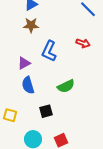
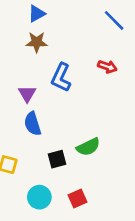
purple triangle: (24, 63) -> (27, 94), turned -32
green semicircle: (66, 86) -> (88, 147), moved

